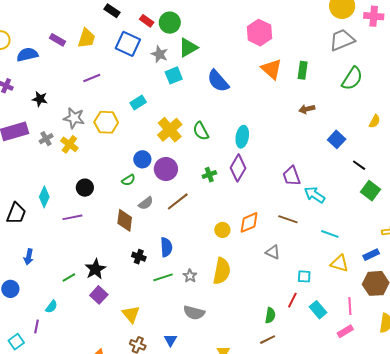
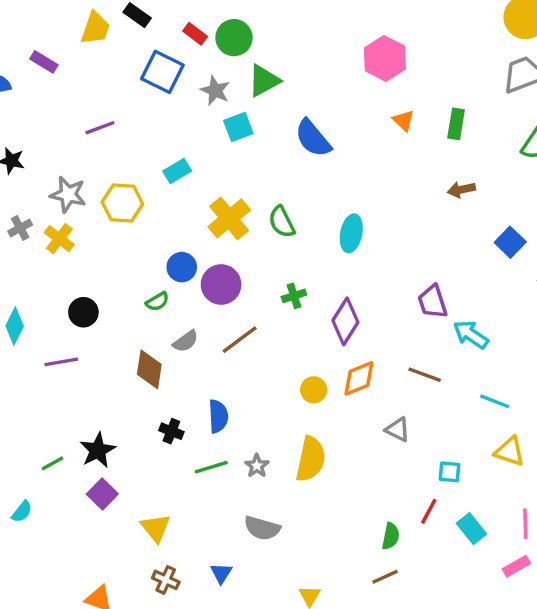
yellow trapezoid: (87, 38) -> (95, 28), moved
orange triangle: (272, 69) -> (404, 120), size x0.6
purple diamond: (238, 168) -> (345, 321), moved

